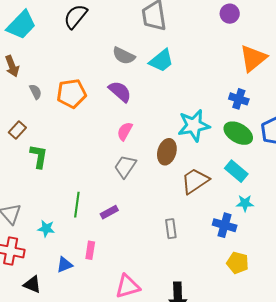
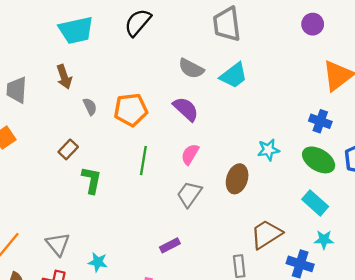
cyan trapezoid: (21, 25) -> (76, 30), turned 32
cyan star: (194, 125) -> (268, 150), size x0.6
brown trapezoid: (195, 181) -> (266, 234), moved
green line: (77, 205) -> (143, 161), moved

